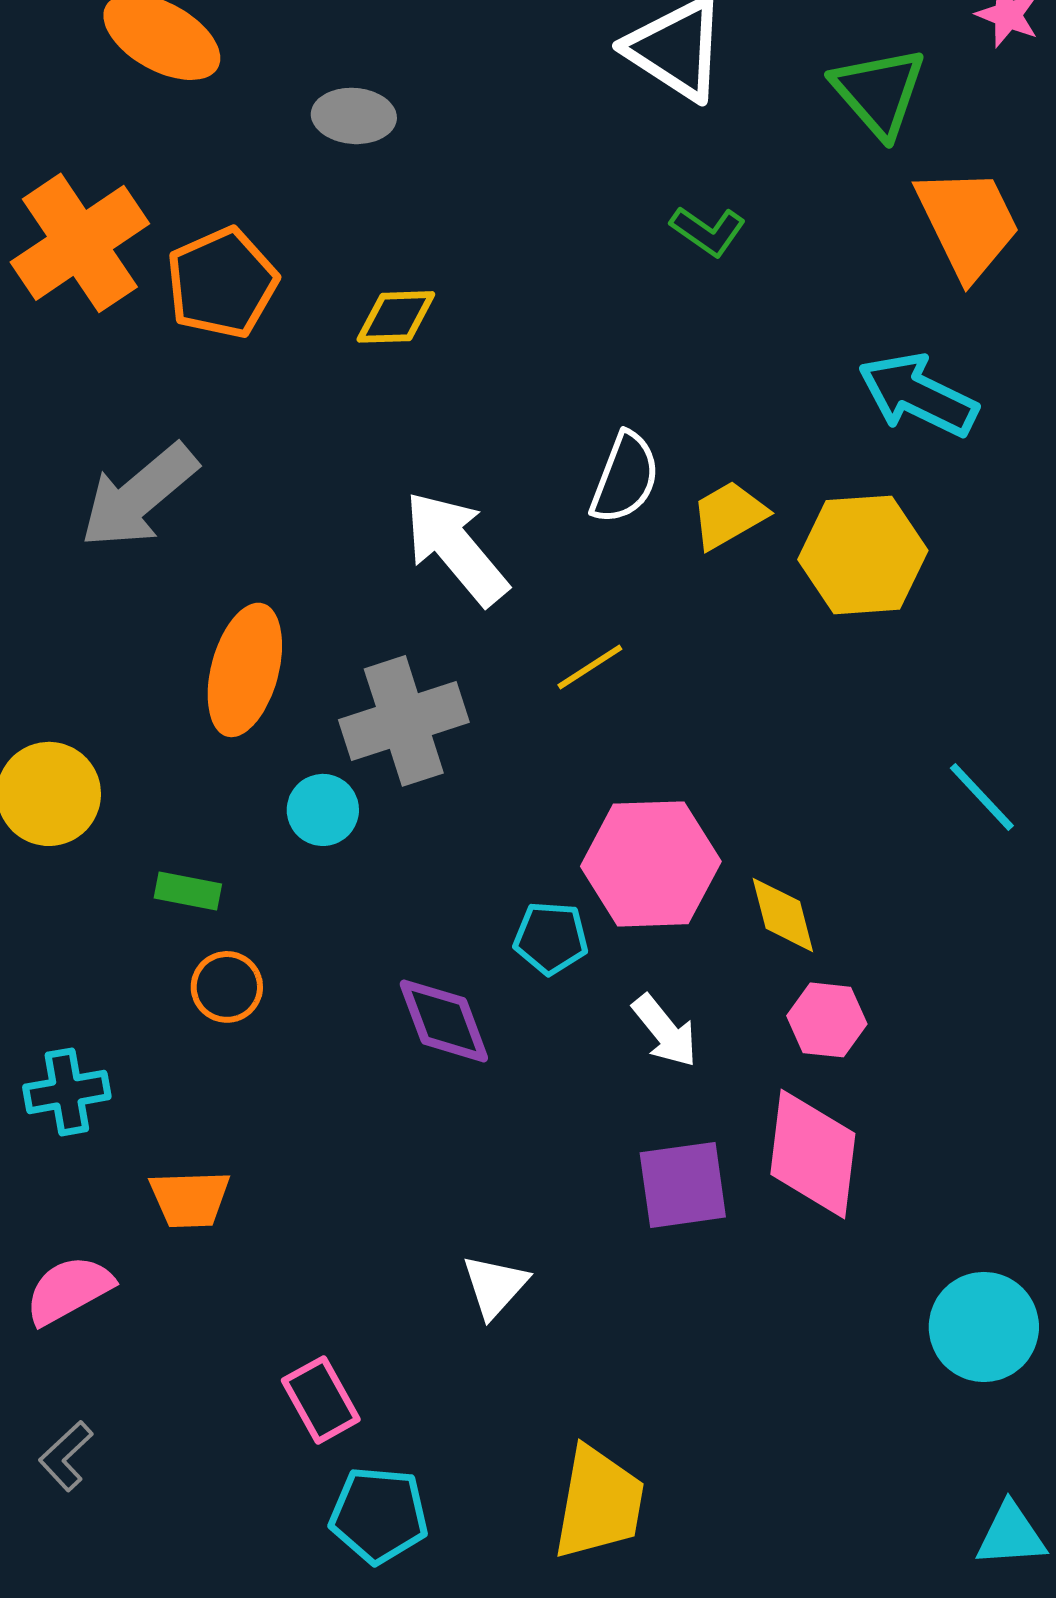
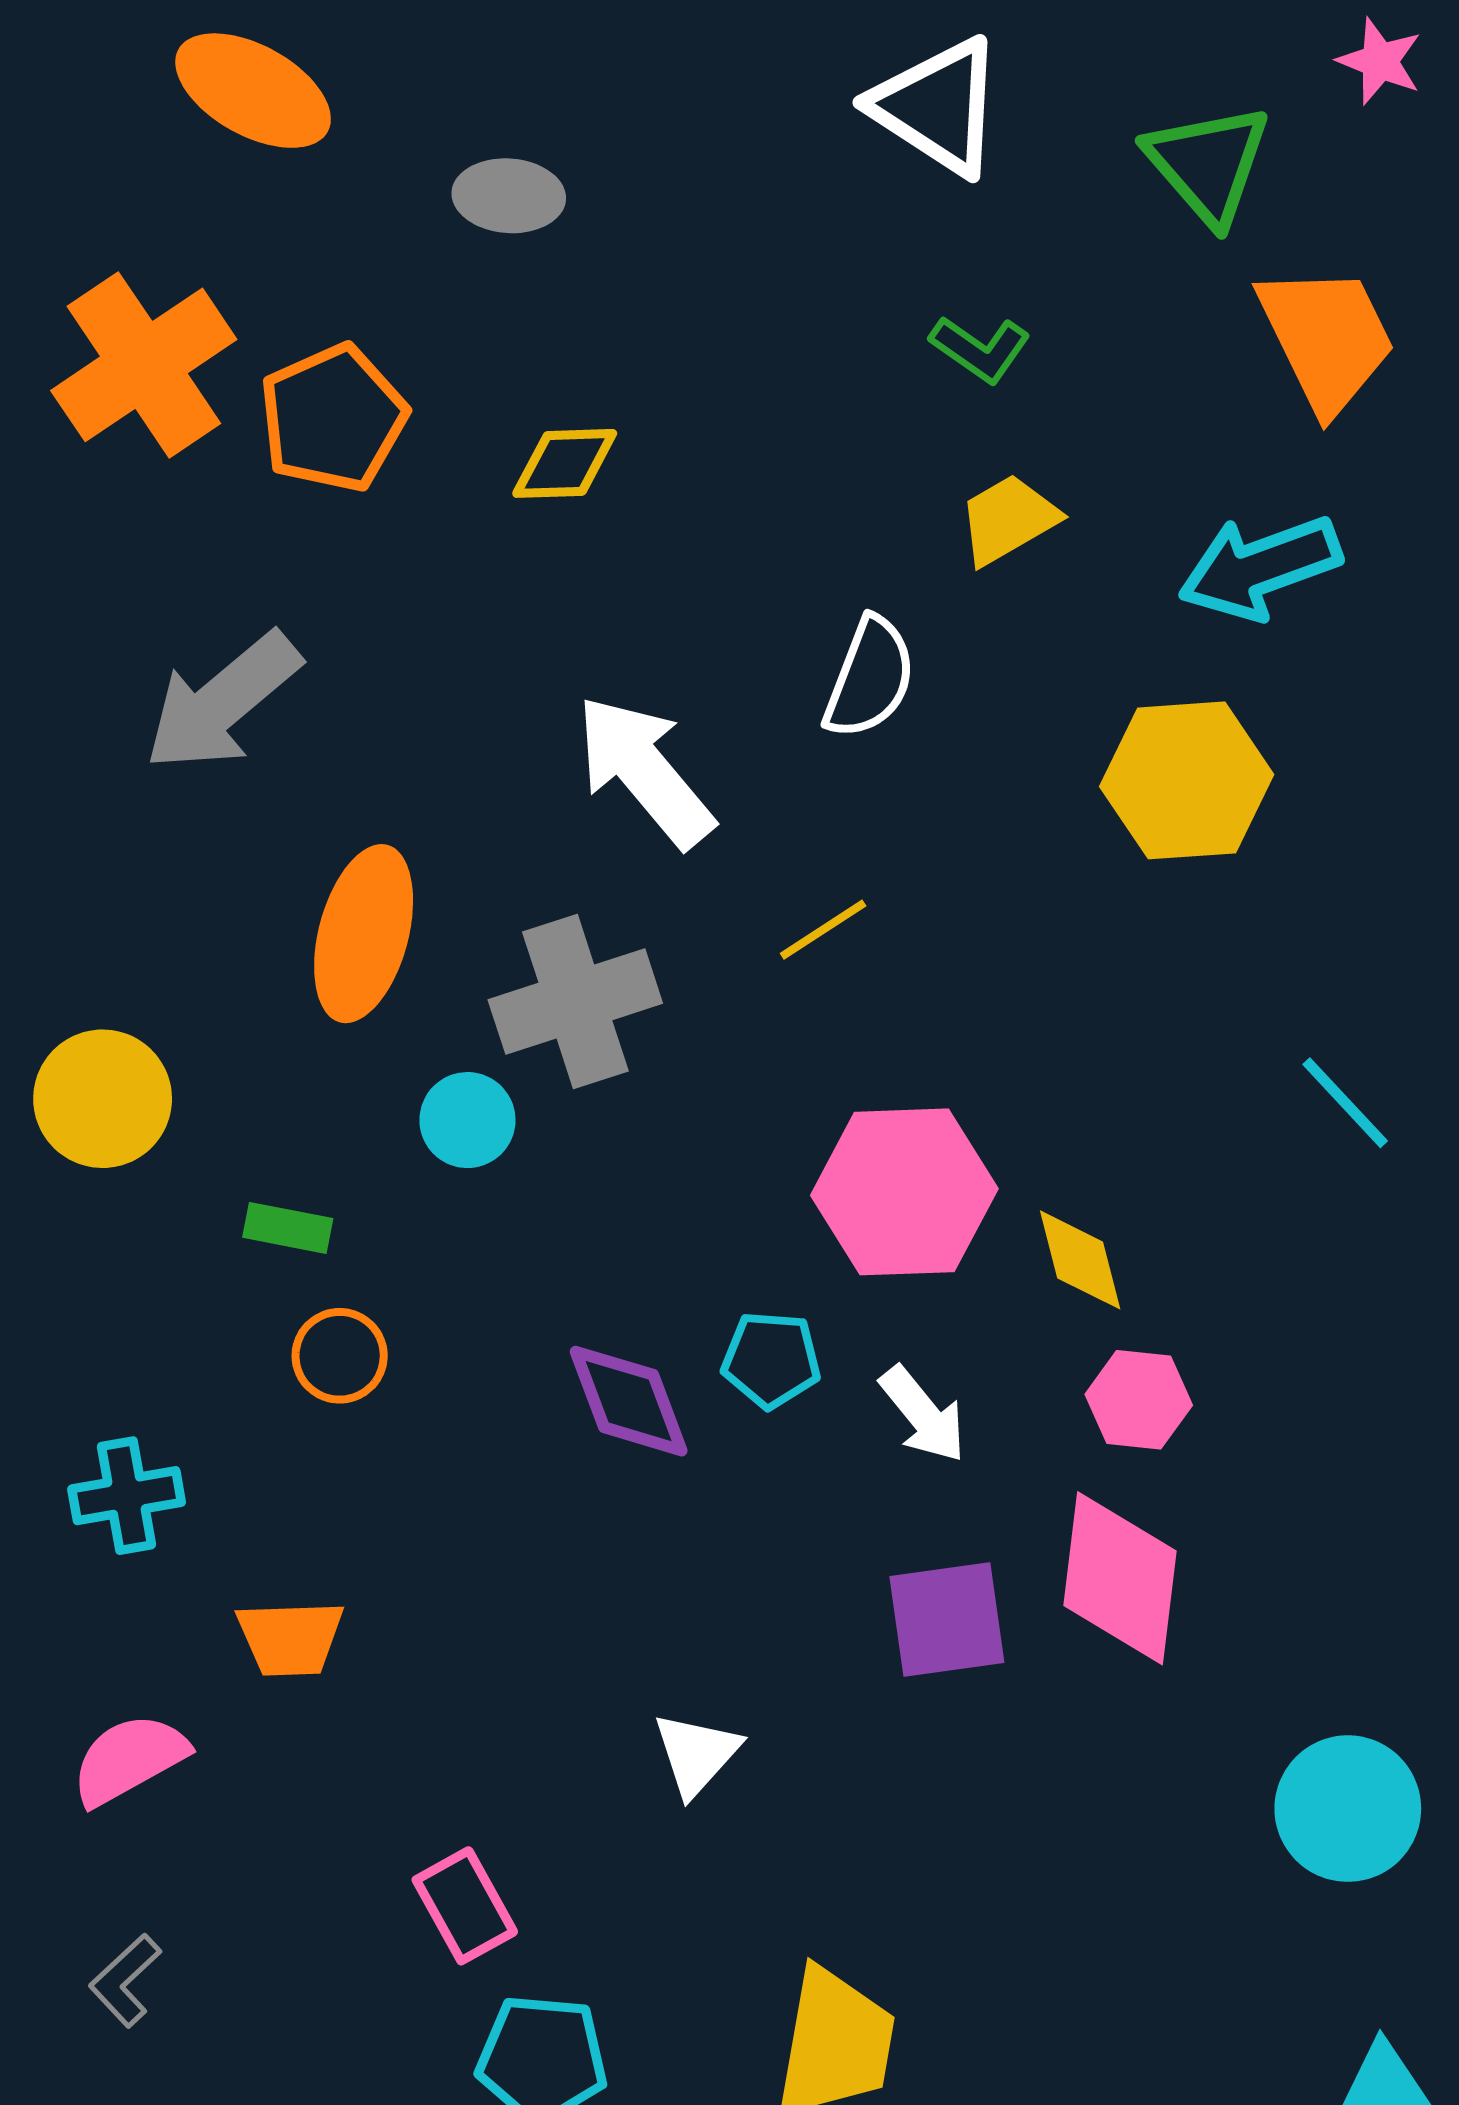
cyan arrow: (918, 395) -> (1260, 567), turned -46
yellow trapezoid: (729, 515) -> (1008, 519), moved
cyan pentagon: (551, 938) -> (771, 1360), moved

